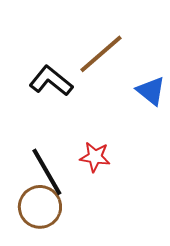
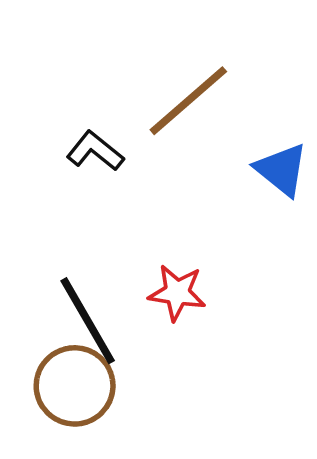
black L-shape: (51, 81) -> (95, 151), size x0.7

